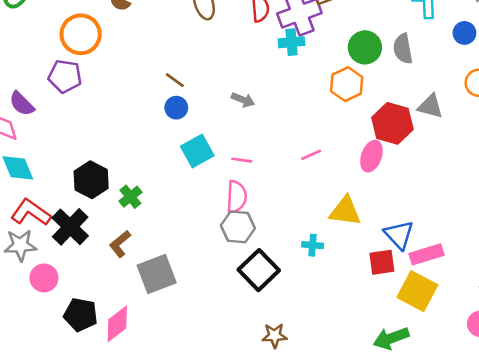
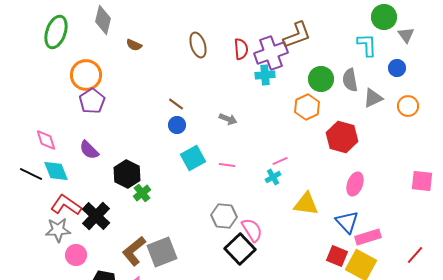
orange circle: (81, 34) -> (86, 75), moved
purple pentagon: (65, 76) -> (92, 101), turned 30
purple semicircle: (22, 104) -> (89, 150), moved
gray triangle: (430, 106) -> (373, 98), moved, turned -40
pink ellipse: (371, 156) -> (355, 184), moved
black hexagon: (91, 180) -> (127, 174), moved
pink semicircle: (237, 197) -> (252, 230), moved, turned -35
brown L-shape: (120, 244) -> (134, 251), moved, size x1.4
cyan cross: (313, 245) -> (273, 177), moved, turned -35
red square: (382, 262) -> (337, 256), moved, turned 30

